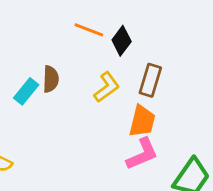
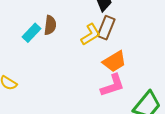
brown rectangle: (150, 80) -> (106, 28), moved
orange trapezoid: (142, 121) -> (114, 61), turned 40

